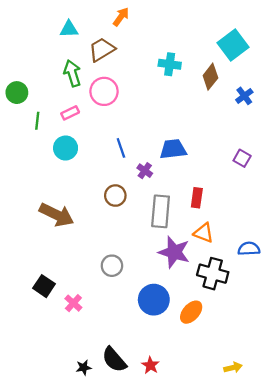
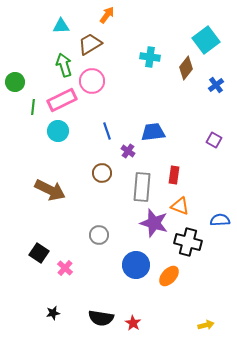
pink rectangle: (70, 113) -> (62, 100), size x1.8
black semicircle: (114, 360) -> (101, 318), turned -40
black star: (84, 368) -> (53, 313), moved

